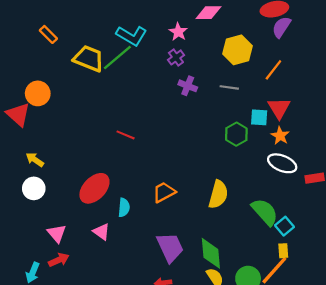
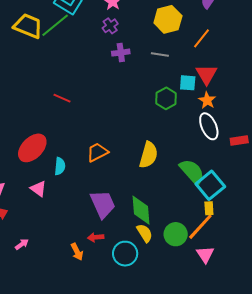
purple cross: (188, 86) -> (121, 53), turned -30
white ellipse: (282, 163) -> (209, 126), turned 44
cyan square: (284, 226) -> (210, 185), size x1.6

